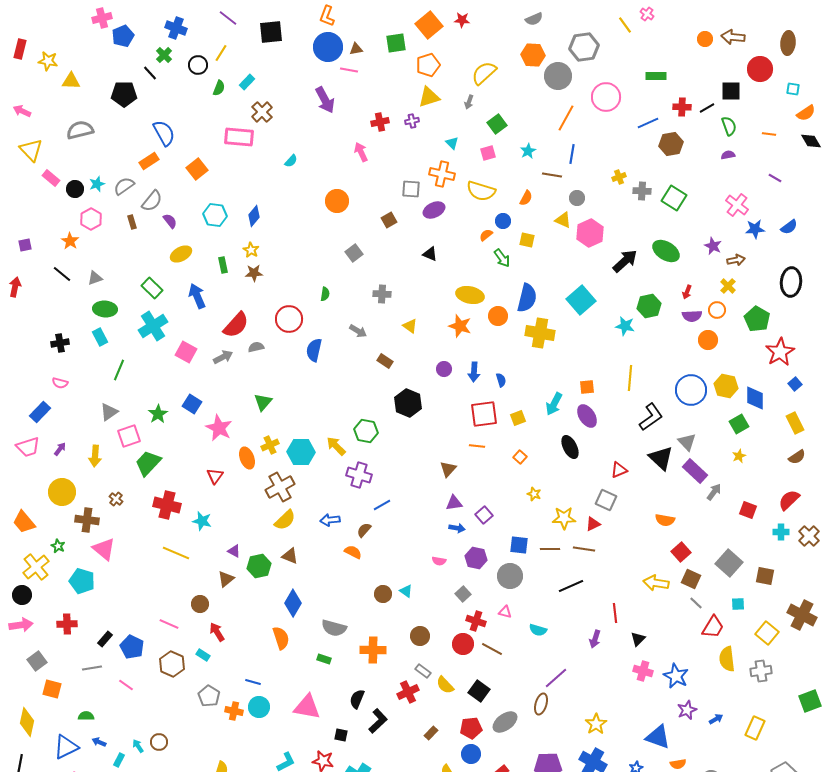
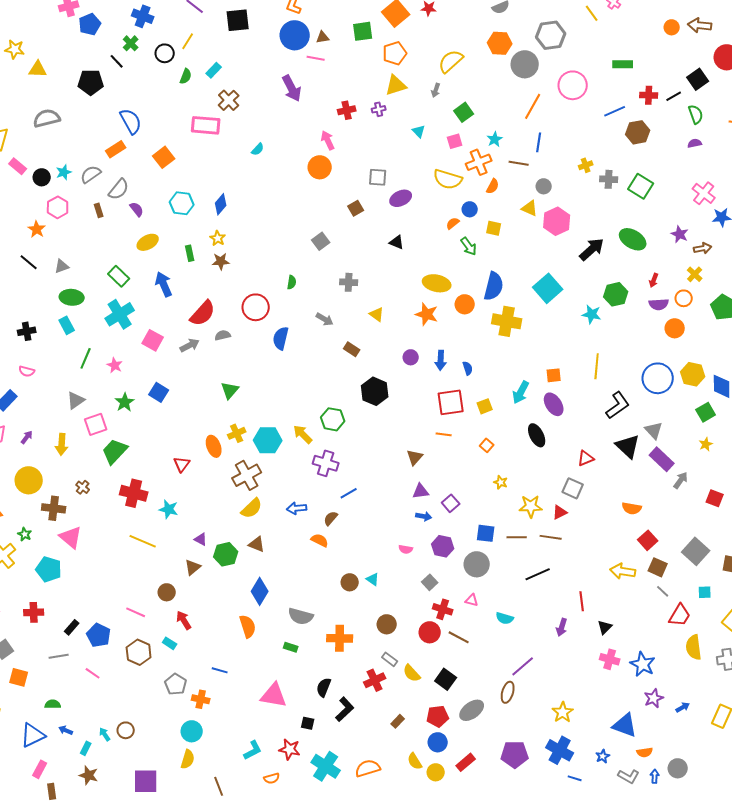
black square: (731, 91) -> (698, 79), turned -35
orange cross: (442, 174) -> (479, 162), moved, turned -35
orange circle: (337, 201) -> (320, 167), moved
pink star: (219, 428) -> (115, 365), moved, size x0.6
cyan circle: (259, 707) -> (192, 731), moved

